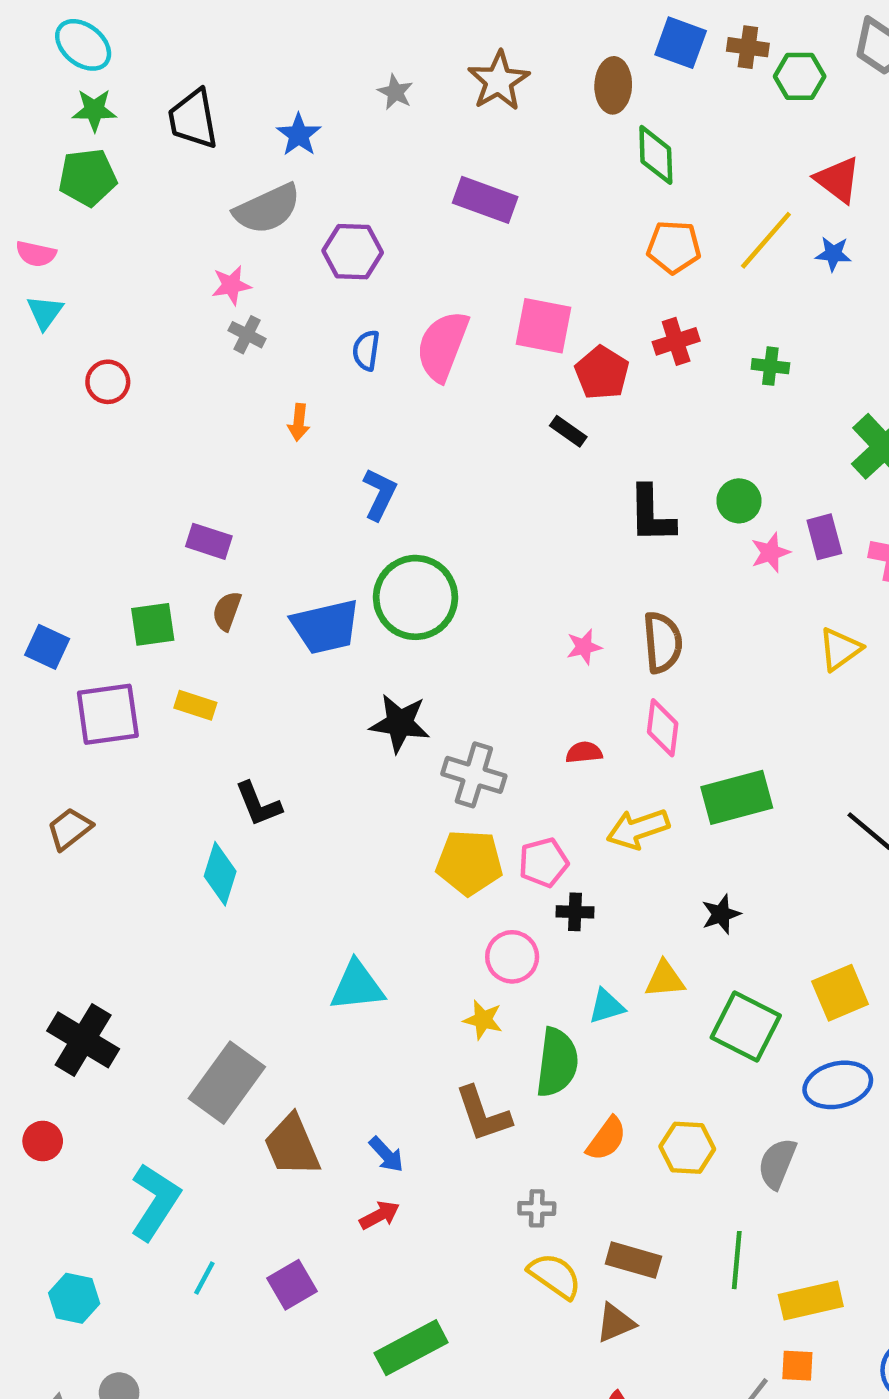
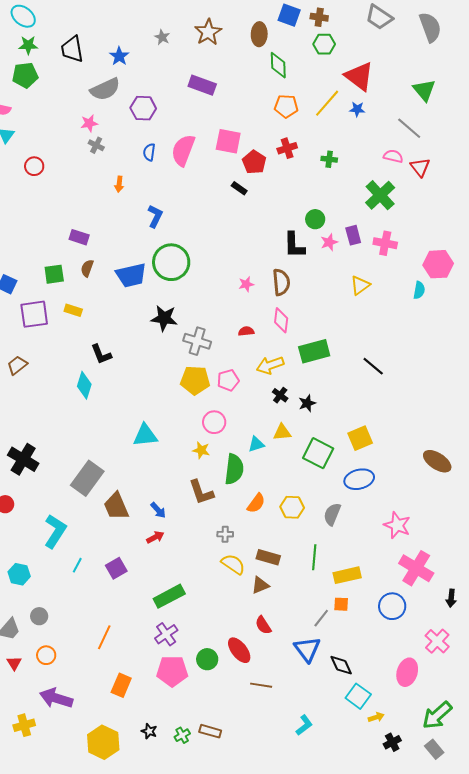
green hexagon: (800, 76) -> (324, 44), moved
red triangle: (838, 180) -> (359, 76), size x1.4
black L-shape: (651, 514) -> (294, 245), moved
black cross: (575, 912) -> (280, 395), moved, turned 35

